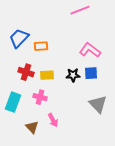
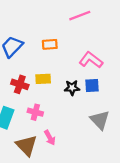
orange rectangle: (41, 46) -> (50, 44), moved
yellow rectangle: (47, 75) -> (43, 79), moved
brown triangle: (32, 127) -> (26, 145), size x1.5

